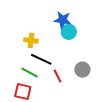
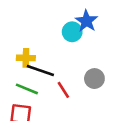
blue star: (63, 20) -> (87, 21), moved, turned 30
yellow cross: (31, 40) -> (26, 58), moved

